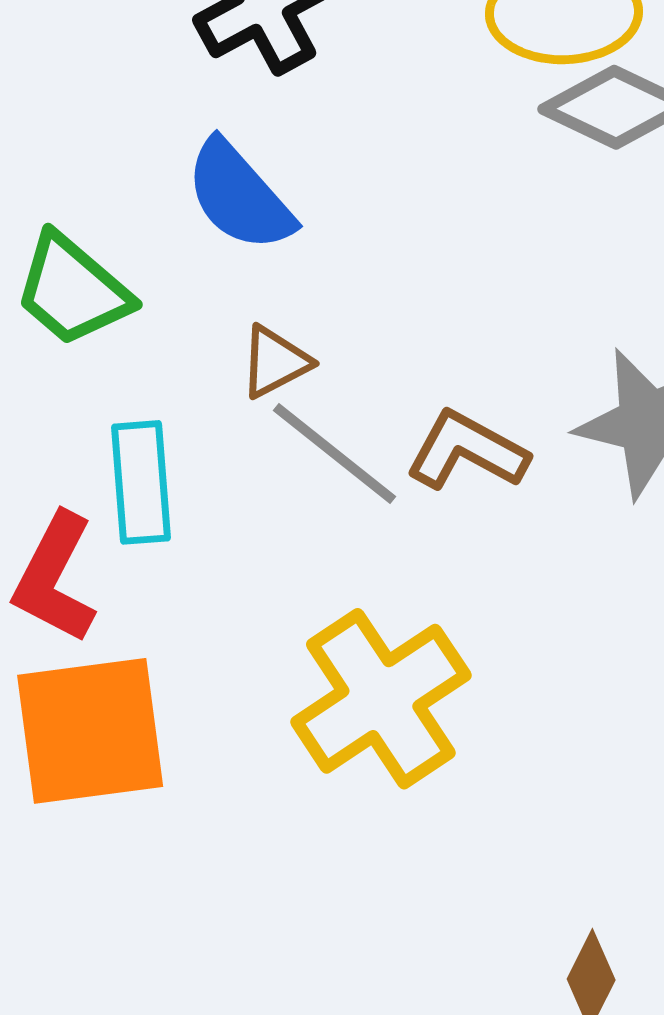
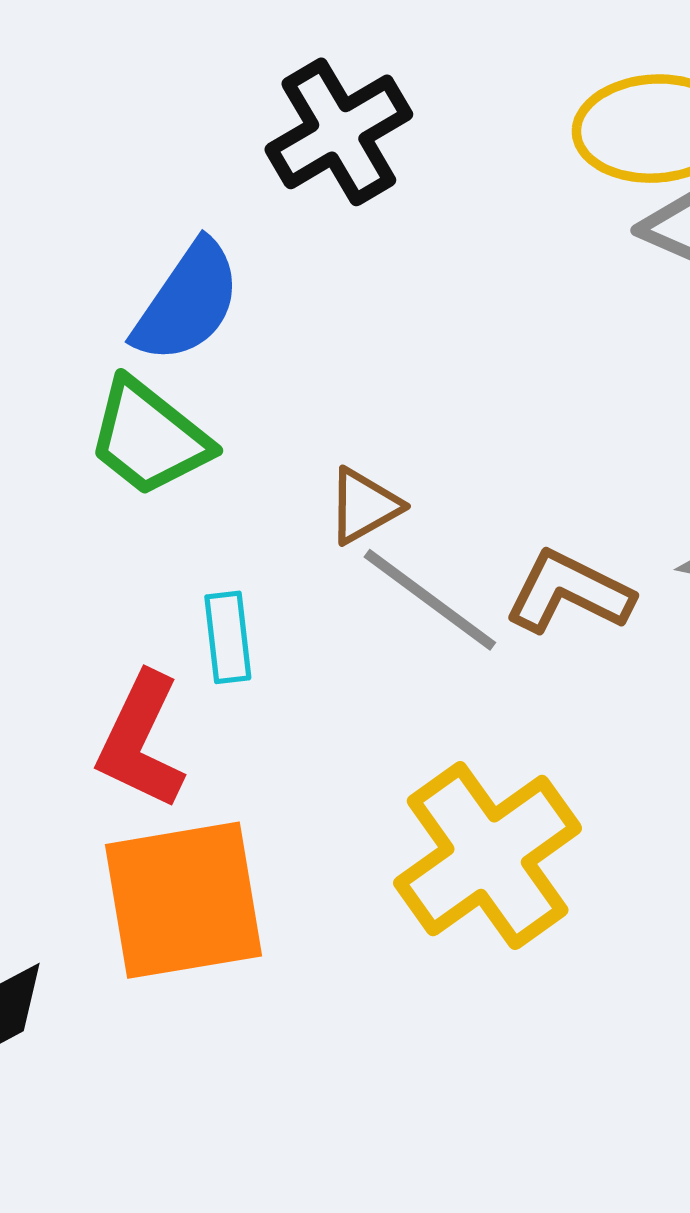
blue semicircle: (239, 196) -> (187, 302), moved, turned -102
cyan rectangle: (141, 482) -> (228, 637), size x0.7

